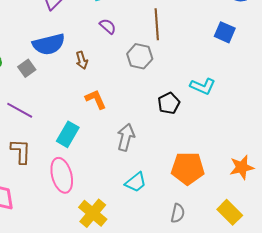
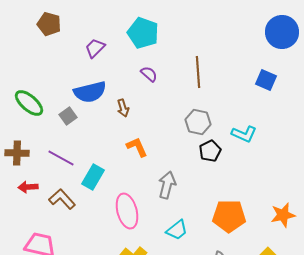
gray hexagon: (140, 56) -> (198, 122), moved
cyan rectangle: (68, 134) -> (93, 177), moved
brown L-shape: (21, 151) -> (62, 199), turned -44
pink ellipse: (62, 175) -> (127, 211), moved

